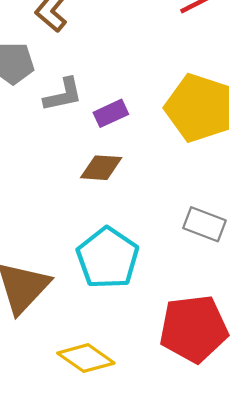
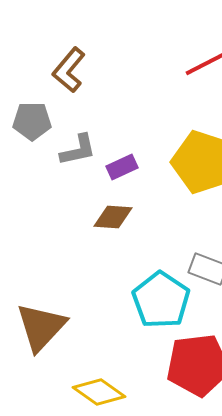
cyan pentagon: (108, 258) -> (161, 300), moved

